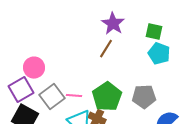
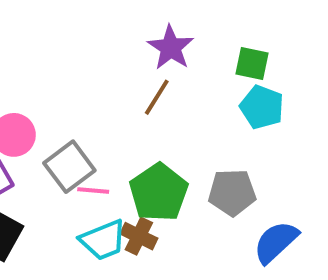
gray square: (52, 97) -> (69, 167), moved

